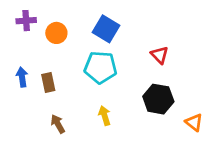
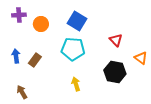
brown rectangle: (48, 83) -> (35, 60), turned 48
orange triangle: (194, 122) -> (141, 58), moved
brown arrow: (58, 124) -> (22, 92), moved

